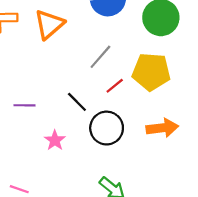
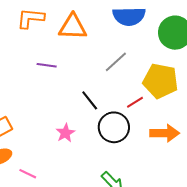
orange triangle: (49, 24) -> (73, 27), turned 36
red line: (115, 86) -> (135, 102), moved
purple line: (24, 105) -> (47, 65), moved

